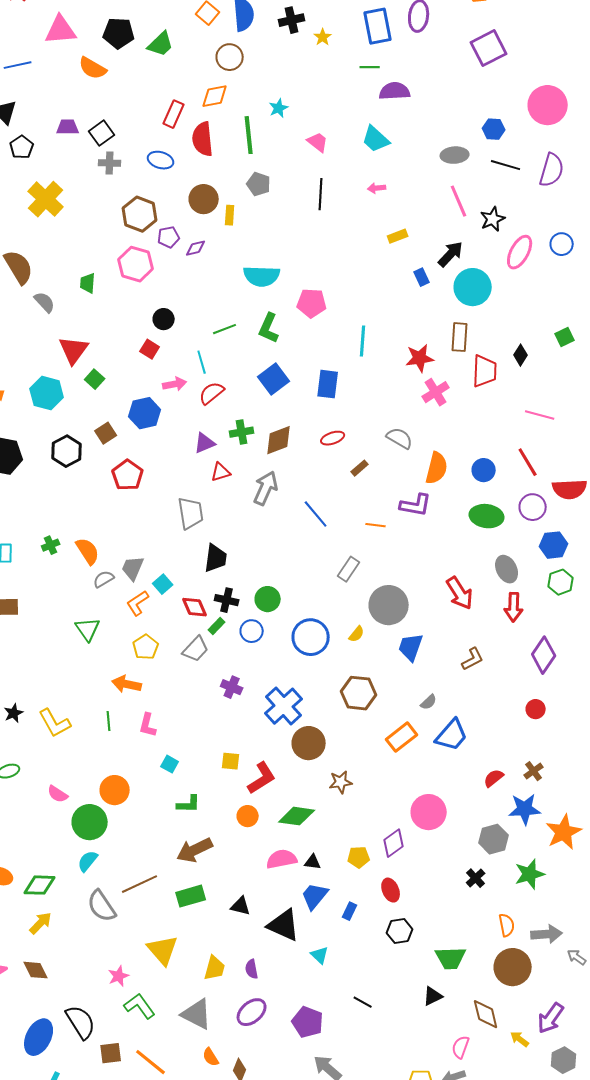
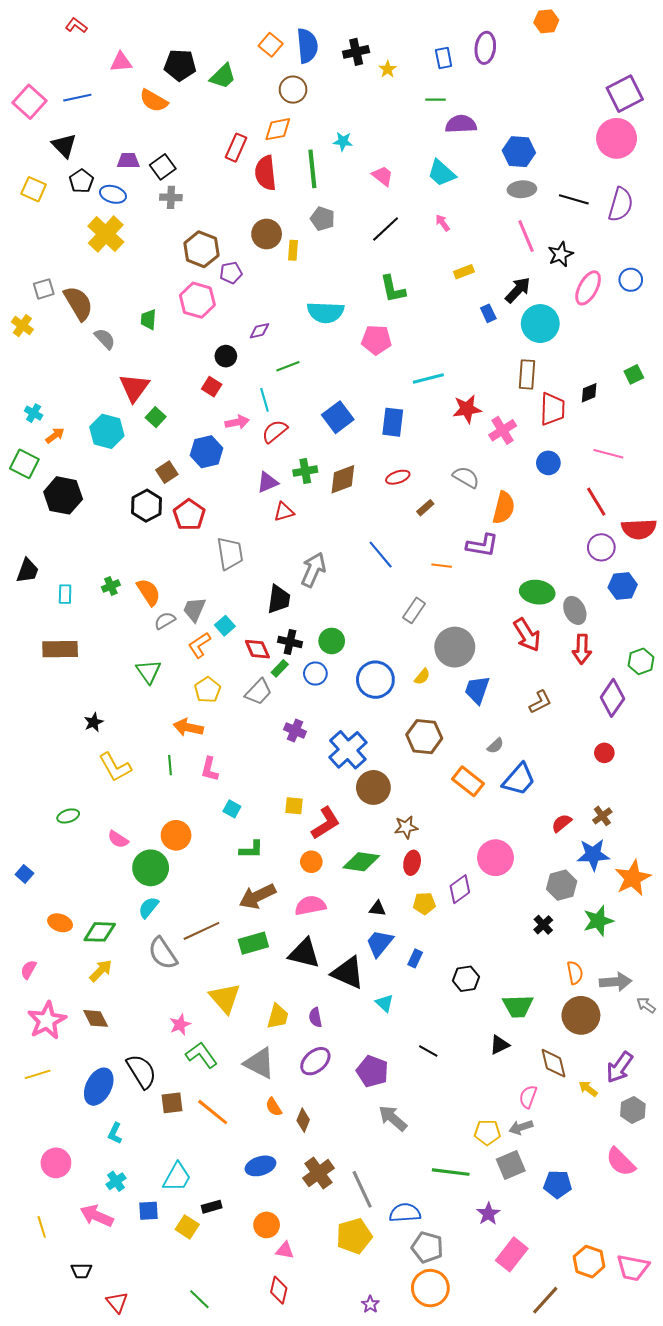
blue rectangle: (378, 26) -> (444, 58), size x0.6
pink triangle: (61, 30) -> (121, 62), size x0.7
purple square: (489, 48) -> (625, 94), moved
cyan star: (279, 108) -> (343, 141), turned 30
blue hexagon: (494, 129) -> (519, 152), moved, size x1.4
blue ellipse: (161, 160) -> (113, 194), moved
pink arrow: (377, 188) -> (443, 223), turned 60
black line: (321, 194) -> (386, 229), turned 44
purple diamond: (196, 248) -> (259, 331), moved
green L-shape: (269, 328) -> (393, 289), moved, turned -36
cyan line: (363, 341) -> (428, 378), turned 72
black diamond: (521, 355) -> (589, 393), turned 35
red star: (420, 358) -> (467, 409), moved
black hexagon: (67, 451) -> (147, 506), moved
blue circle: (484, 470) -> (548, 463), moved
gray arrow: (266, 488) -> (313, 570), moved
gray trapezoid: (191, 513) -> (230, 553), moved
green ellipse: (487, 516) -> (537, 592), moved
green hexagon: (561, 582) -> (641, 661), moved
black star: (14, 713) -> (94, 722), moved
orange rectangle: (402, 737) -> (468, 781), turned 76
pink semicircle: (282, 859) -> (310, 905), moved
red ellipse: (391, 890) -> (412, 863), moved, turned 35
black triangle: (241, 906) -> (304, 953), size x1.6

